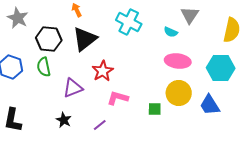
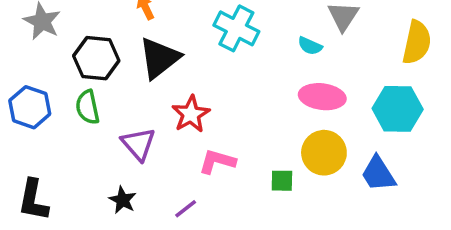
purple triangle: (73, 88) -> (138, 144), turned -50

